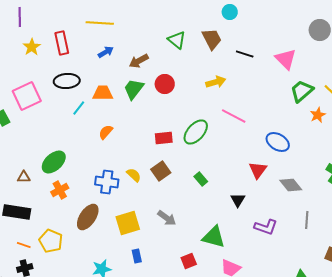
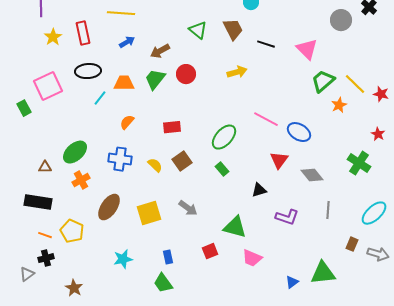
pink line: (234, 116) -> (266, 119), moved
green ellipse: (196, 132) -> (224, 137), moved
red rectangle: (164, 138) -> (172, 127), moved
blue cross: (107, 182) -> (120, 159), moved
black triangle: (238, 200) -> (259, 190), turned 42
blue rectangle: (137, 256) -> (168, 257), moved

